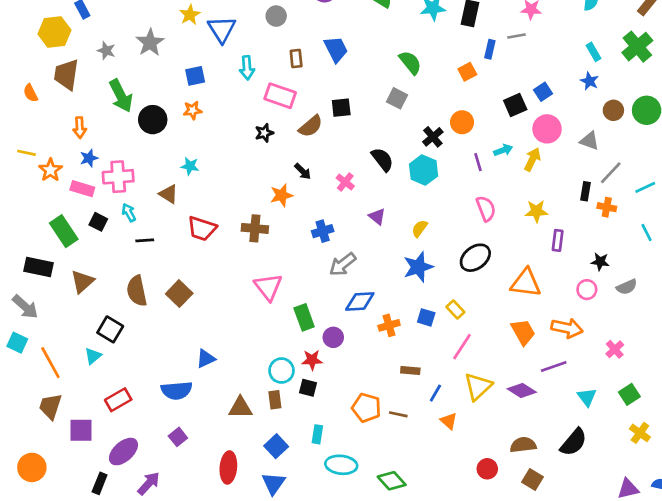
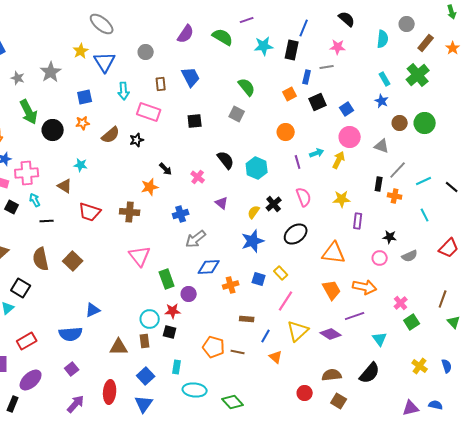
black square: (515, 105) -> (318, 102), moved
brown semicircle: (311, 126) -> (111, 135), moved
black cross: (433, 137) -> (274, 204), moved
green square: (629, 394) -> (412, 322), moved
purple arrow: (149, 483) -> (76, 404), moved

